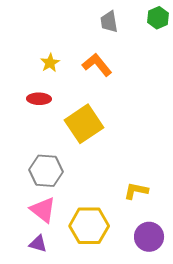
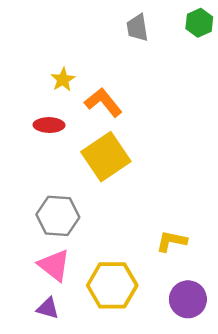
orange L-shape: (97, 65) -> (103, 102), moved

